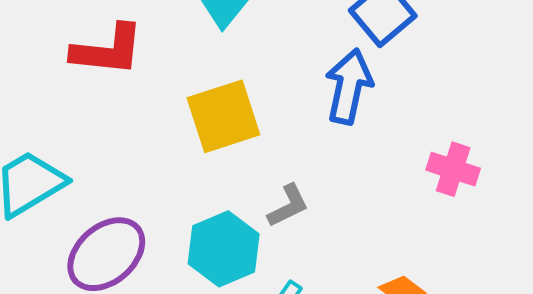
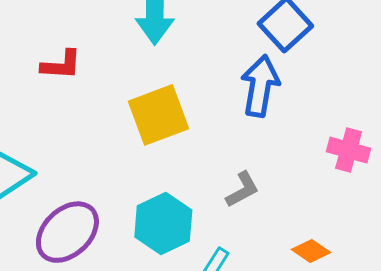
red L-shape: (108, 50) -> (61, 65), size x0.7
gray L-shape: (288, 206) -> (242, 190), moved

